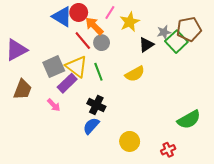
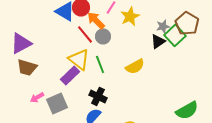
brown pentagon: (189, 29) -> (187, 23), turned -30
black triangle: (146, 45) -> (158, 41), moved
gray square: (54, 67) -> (57, 103), moved
brown trapezoid: (23, 89) -> (27, 67), moved, turned 85
pink arrow: (54, 105) -> (37, 97), moved, turned 104

